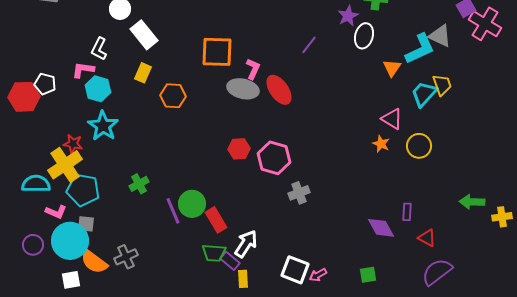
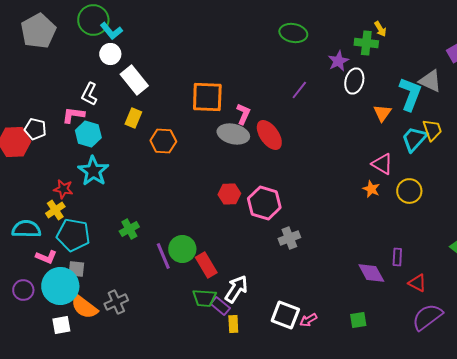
cyan L-shape: (420, 49) -> (410, 94), turned -44
yellow cross: (65, 165) -> (55, 210), size x0.6

